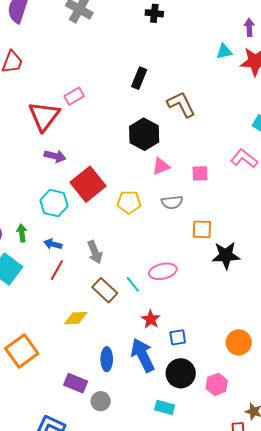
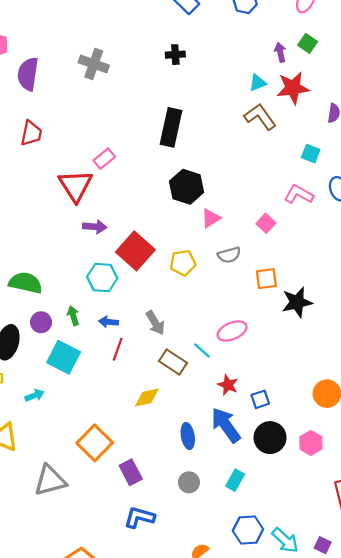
black rectangle: (139, 78) -> (171, 127), size x1.6
brown L-shape: (181, 104) -> (260, 117), moved
pink square: (200, 173) -> (266, 223), moved, turned -36
purple rectangle: (76, 383) -> (131, 472), moved, turned 50
cyan rectangle: (165, 407) -> (235, 480), moved, turned -66

